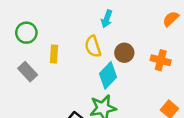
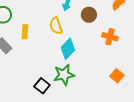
brown circle: (124, 53) -> (89, 15), moved

